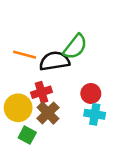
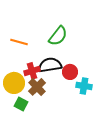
black semicircle: (54, 61) -> (50, 65), moved
cyan cross: (95, 114) -> (84, 86), moved

